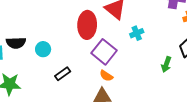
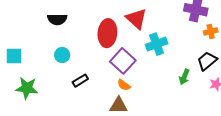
cyan cross: (137, 33) -> (157, 44), size x1.5
black semicircle: (16, 43) -> (57, 19), moved

